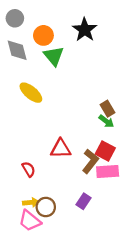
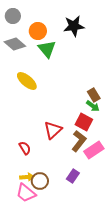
black star: (85, 30) -> (74, 26), turned 30
gray diamond: (17, 50) -> (15, 44), turned -35
red triangle: (61, 149) -> (53, 130), turned -42
red square: (105, 151) -> (84, 122), moved
pink rectangle: (108, 172) -> (94, 150), turned -30

